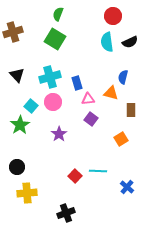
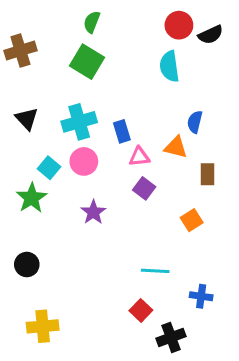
black semicircle: (130, 42) -> (211, 35), moved
red square: (75, 176) -> (141, 310), moved
blue cross: (127, 187) -> (201, 296), turned -32
yellow cross: (27, 193) -> (43, 326), moved
black cross: (66, 213) -> (171, 337), moved

